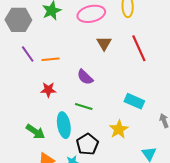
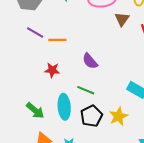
brown triangle: (104, 43) -> (122, 19), moved
purple line: (28, 54) -> (35, 32), turned -30
black pentagon: (87, 144) -> (91, 116), moved

